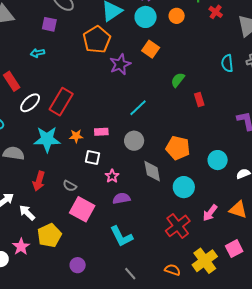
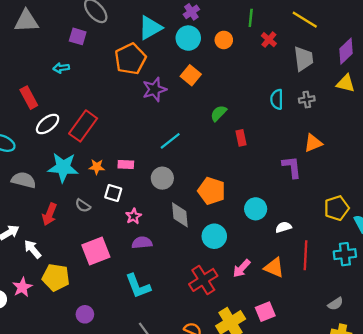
gray semicircle: (70, 186) -> (83, 206), moved
pink square: (82, 209) -> (96, 251), turned 35
yellow pentagon: (49, 235) -> (56, 277), turned 30

